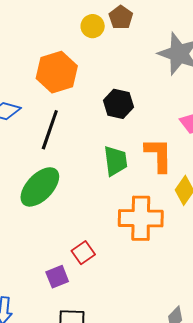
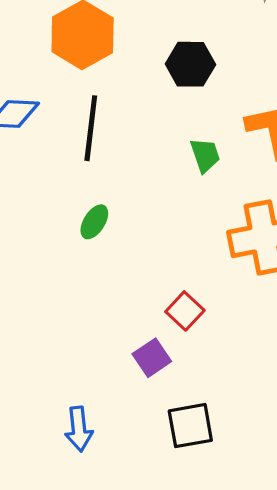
green trapezoid: (116, 161) -> (205, 155), size x0.7
green ellipse: (40, 187) -> (94, 222), size x0.5

